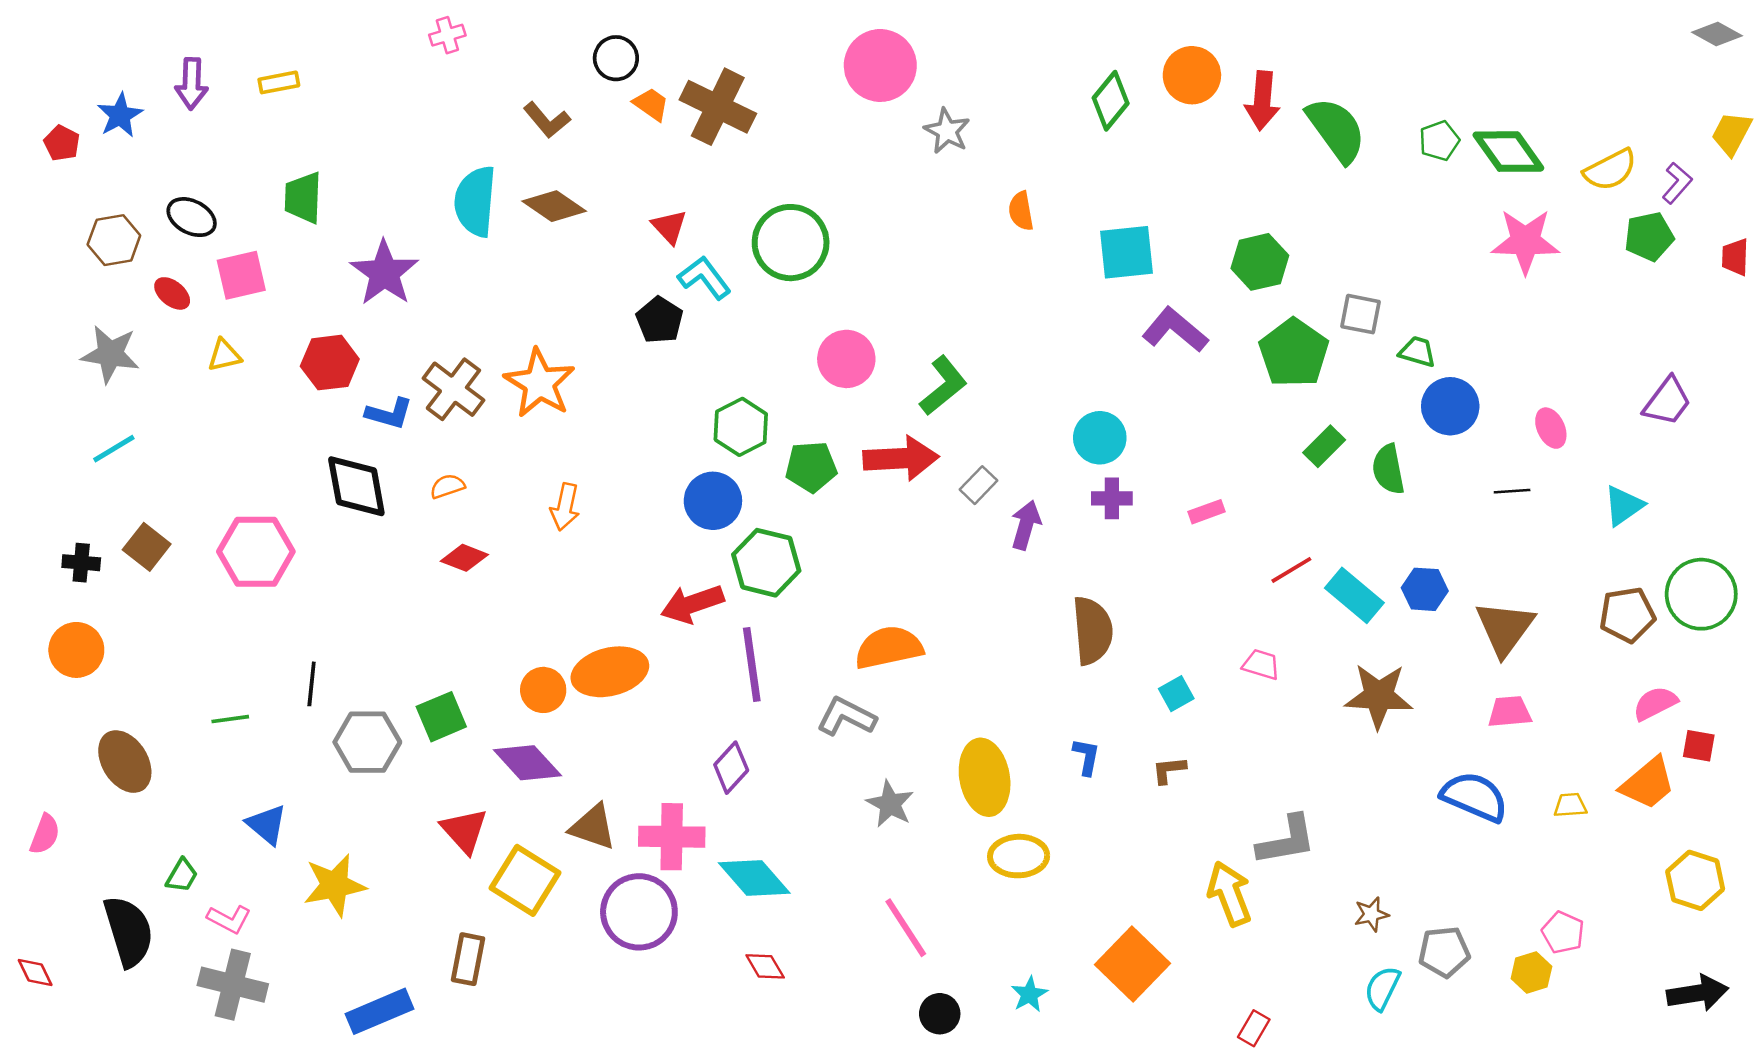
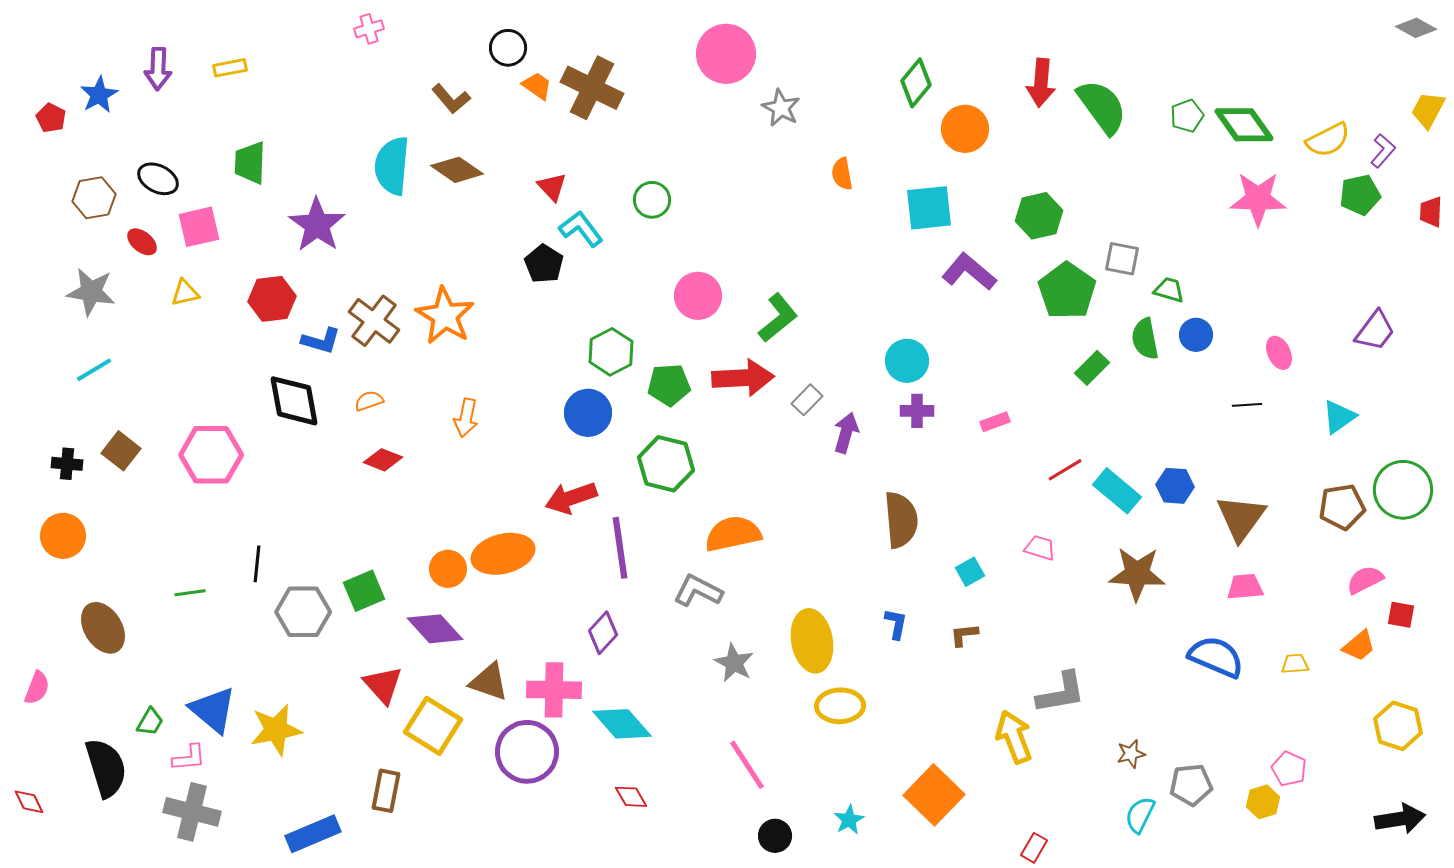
orange circle: (1192, 75) -> (965, 129), moved
green circle: (791, 243) -> (652, 200), size x0.6
blue circle: (1450, 406) -> (1196, 335), size x0.7
green semicircle: (1388, 469) -> (1145, 339), moved
green hexagon: (766, 563) -> (666, 464), moved
orange trapezoid: (1648, 783) -> (1359, 646), size x0.7
blue triangle: (267, 825) -> (213, 710), moved, size x1.4
pink L-shape: (229, 919) -> (189, 758), turned -33

